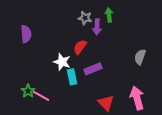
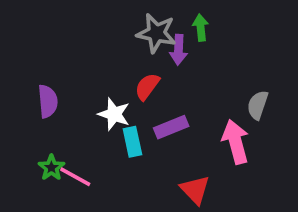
gray star: (85, 18) -> (156, 33), size x1.5
purple semicircle: (26, 34) -> (48, 101), moved
pink arrow: (137, 98) -> (236, 142), moved

